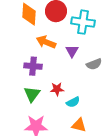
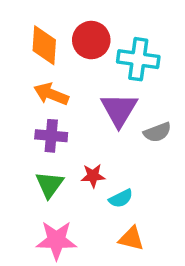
orange arrow: (46, 42) -> (51, 94), moved
purple triangle: (72, 51) -> (119, 110), size x1.6

